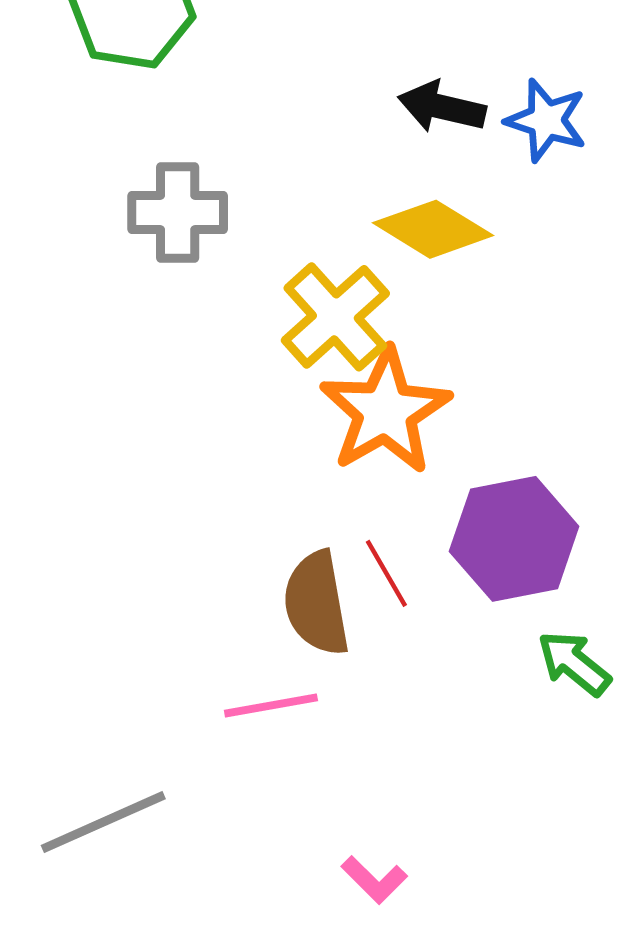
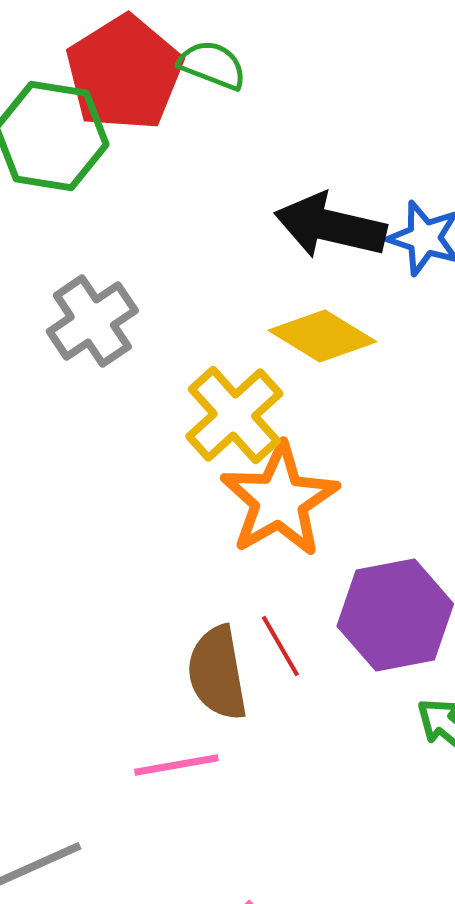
black arrow: (442, 107) -> (330, 226), size x1.4
gray cross: (178, 213) -> (92, 321), turned -34

